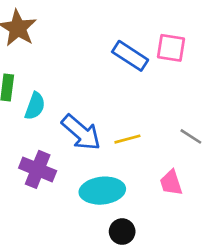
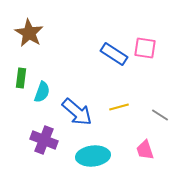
yellow line: (127, 139) -> (119, 107), moved

